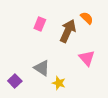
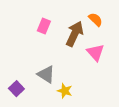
pink triangle: (87, 58) -> (95, 52), moved

